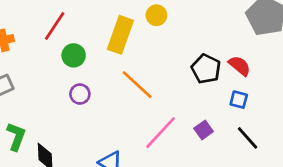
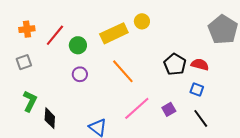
red line: (55, 26) -> (55, 35), moved
yellow rectangle: (120, 35) -> (114, 33), turned 40
red semicircle: (240, 66) -> (200, 64), turned -30

